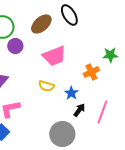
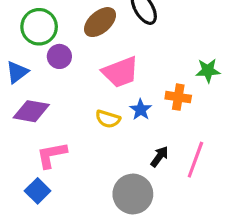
orange cross: (91, 72) -> (178, 97), turned 35
blue star: (71, 93) -> (141, 110), moved

